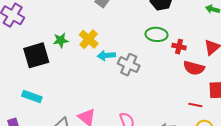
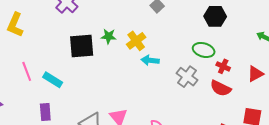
gray cross: (129, 65) -> (187, 77), moved
red semicircle: (194, 68) -> (221, 88), moved
cyan rectangle: (32, 97) -> (53, 80), moved

